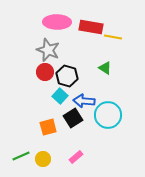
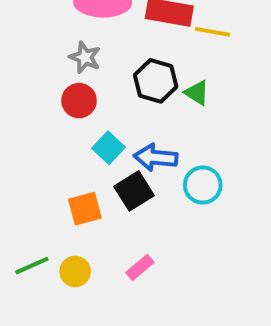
gray star: (48, 50) -> (85, 57), size x0.7
black hexagon: (67, 76) -> (156, 81), moved
cyan circle: (108, 115) -> (203, 185), size x0.7

